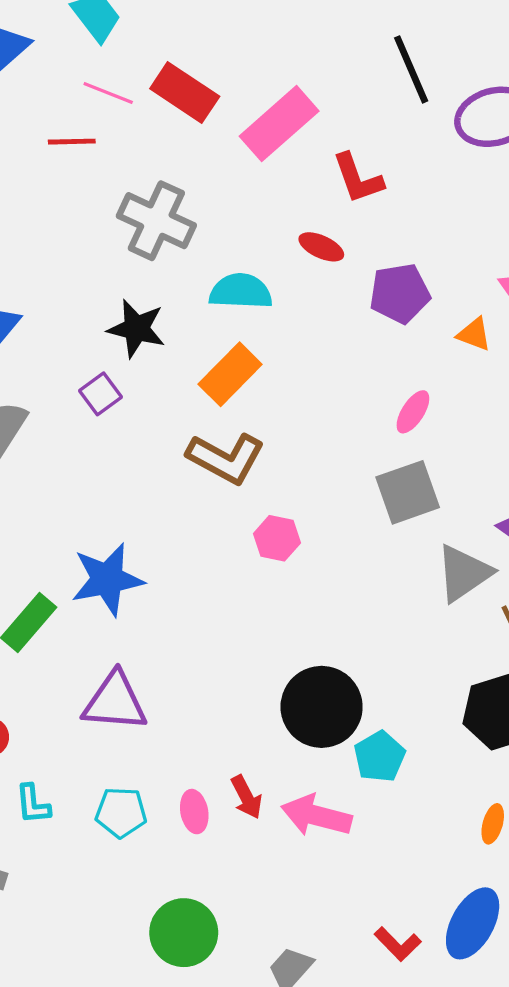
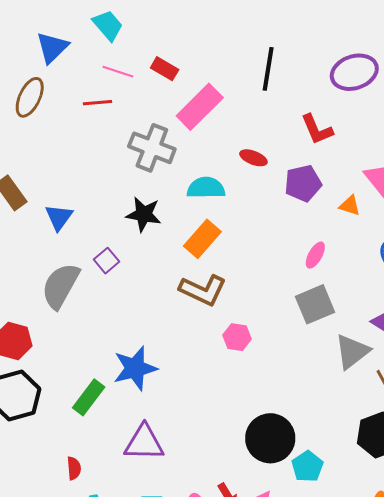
black line: (411, 69) -> (268, 69), moved, turned 36
red rectangle: (185, 93) -> (165, 69), size x0.7
pink rectangle: (279, 124) -> (200, 107), moved
red L-shape: (358, 178) -> (317, 130), moved
purple square: (101, 394) -> (106, 261), moved

